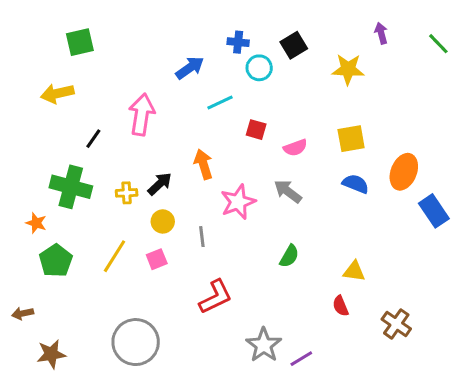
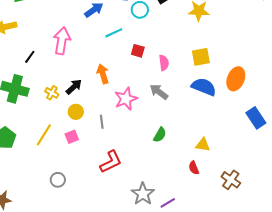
pink semicircle: (295, 148) -> (164, 63), turned -77
blue semicircle: (356, 184) -> (204, 87), size x1.4
yellow cross: (127, 193) -> (52, 93), turned 32
blue rectangle: (434, 211) -> (256, 118), moved
gray circle: (136, 342) -> (58, 180), moved, size x0.5

